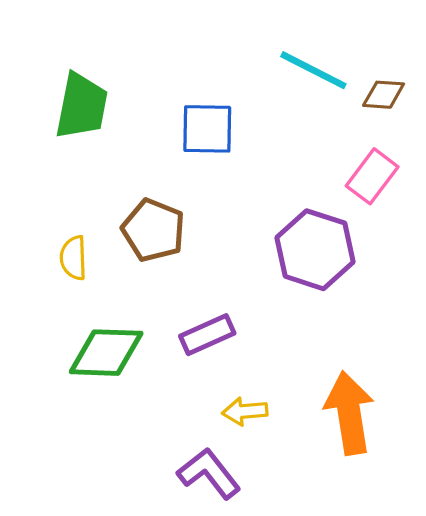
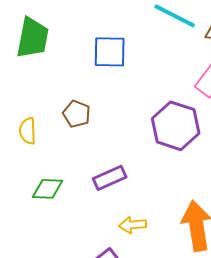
brown pentagon: (153, 230) -> (77, 114), size x0.7
green diamond: (106, 353) -> (48, 189), size x0.7

